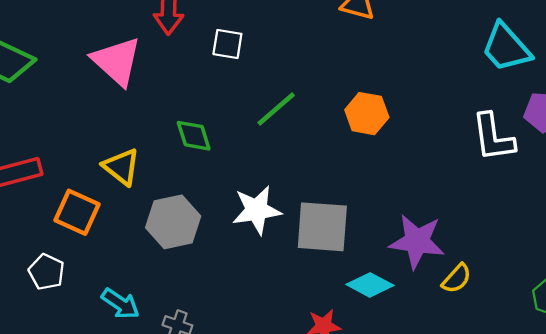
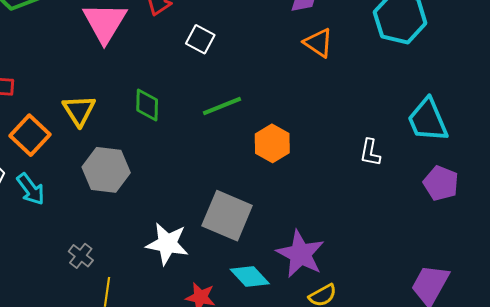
orange hexagon: (367, 114) -> (272, 143), moved
white L-shape: (493, 137) -> (370, 153), moved, size x0.6
white star: (257, 210) -> (167, 244), moved
cyan arrow: (120, 304) -> (31, 189), moved

